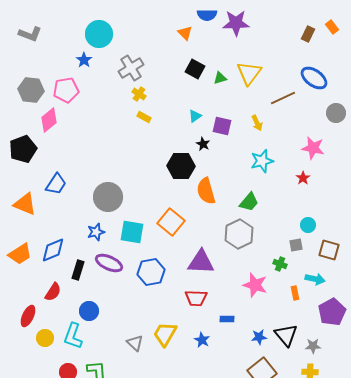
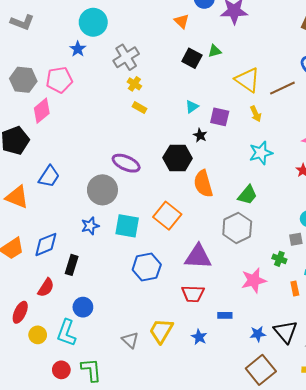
yellow triangle: (249, 73) -> (247, 80), moved, turned -32
green triangle: (220, 78) -> (215, 51), moved
purple ellipse: (109, 263) -> (126, 163), moved
pink star: (255, 285) -> (254, 280), turned -30

